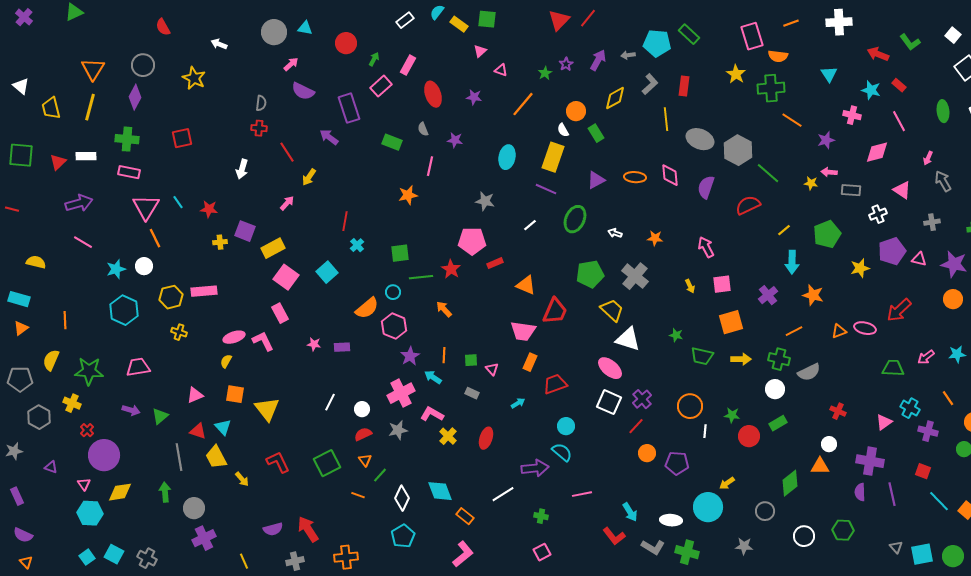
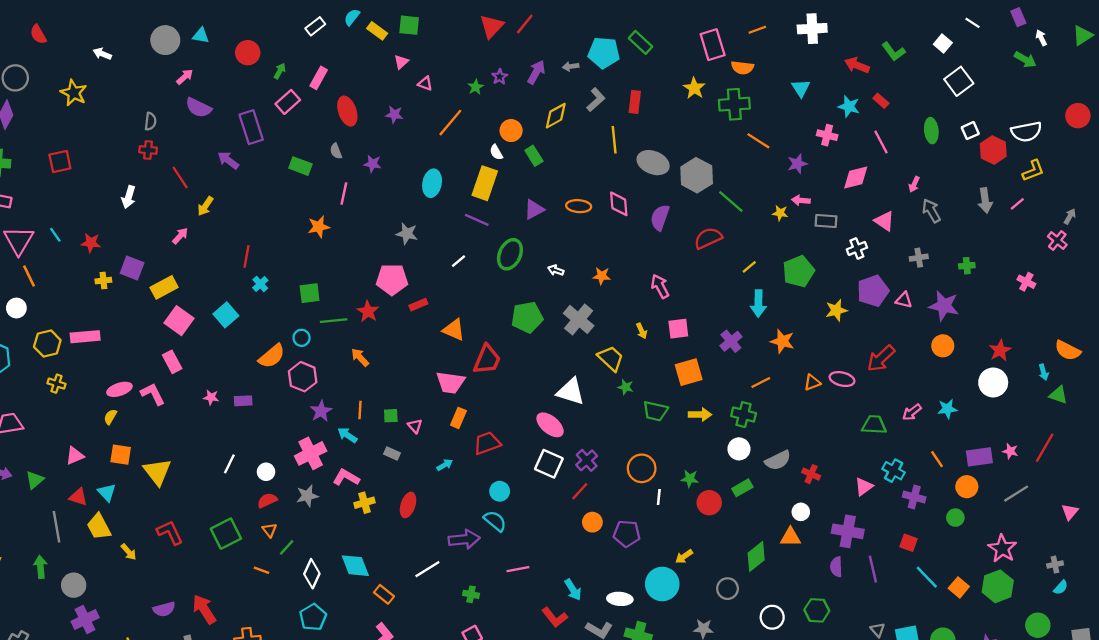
yellow trapezoid: (612, 310) -> (611, 358), moved
gray semicircle: (809, 372) -> (778, 460), moved
yellow cross: (448, 436) -> (365, 503), turned 30

